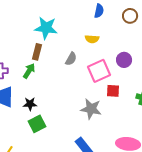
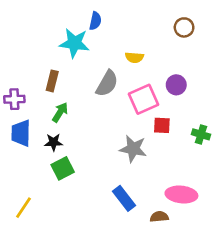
blue semicircle: (99, 11) -> (95, 21), moved
brown rectangle: (37, 52) -> (52, 81), moved
gray semicircle: (71, 59) -> (107, 84), size x1.5
green arrow: (29, 71) -> (60, 112), moved

